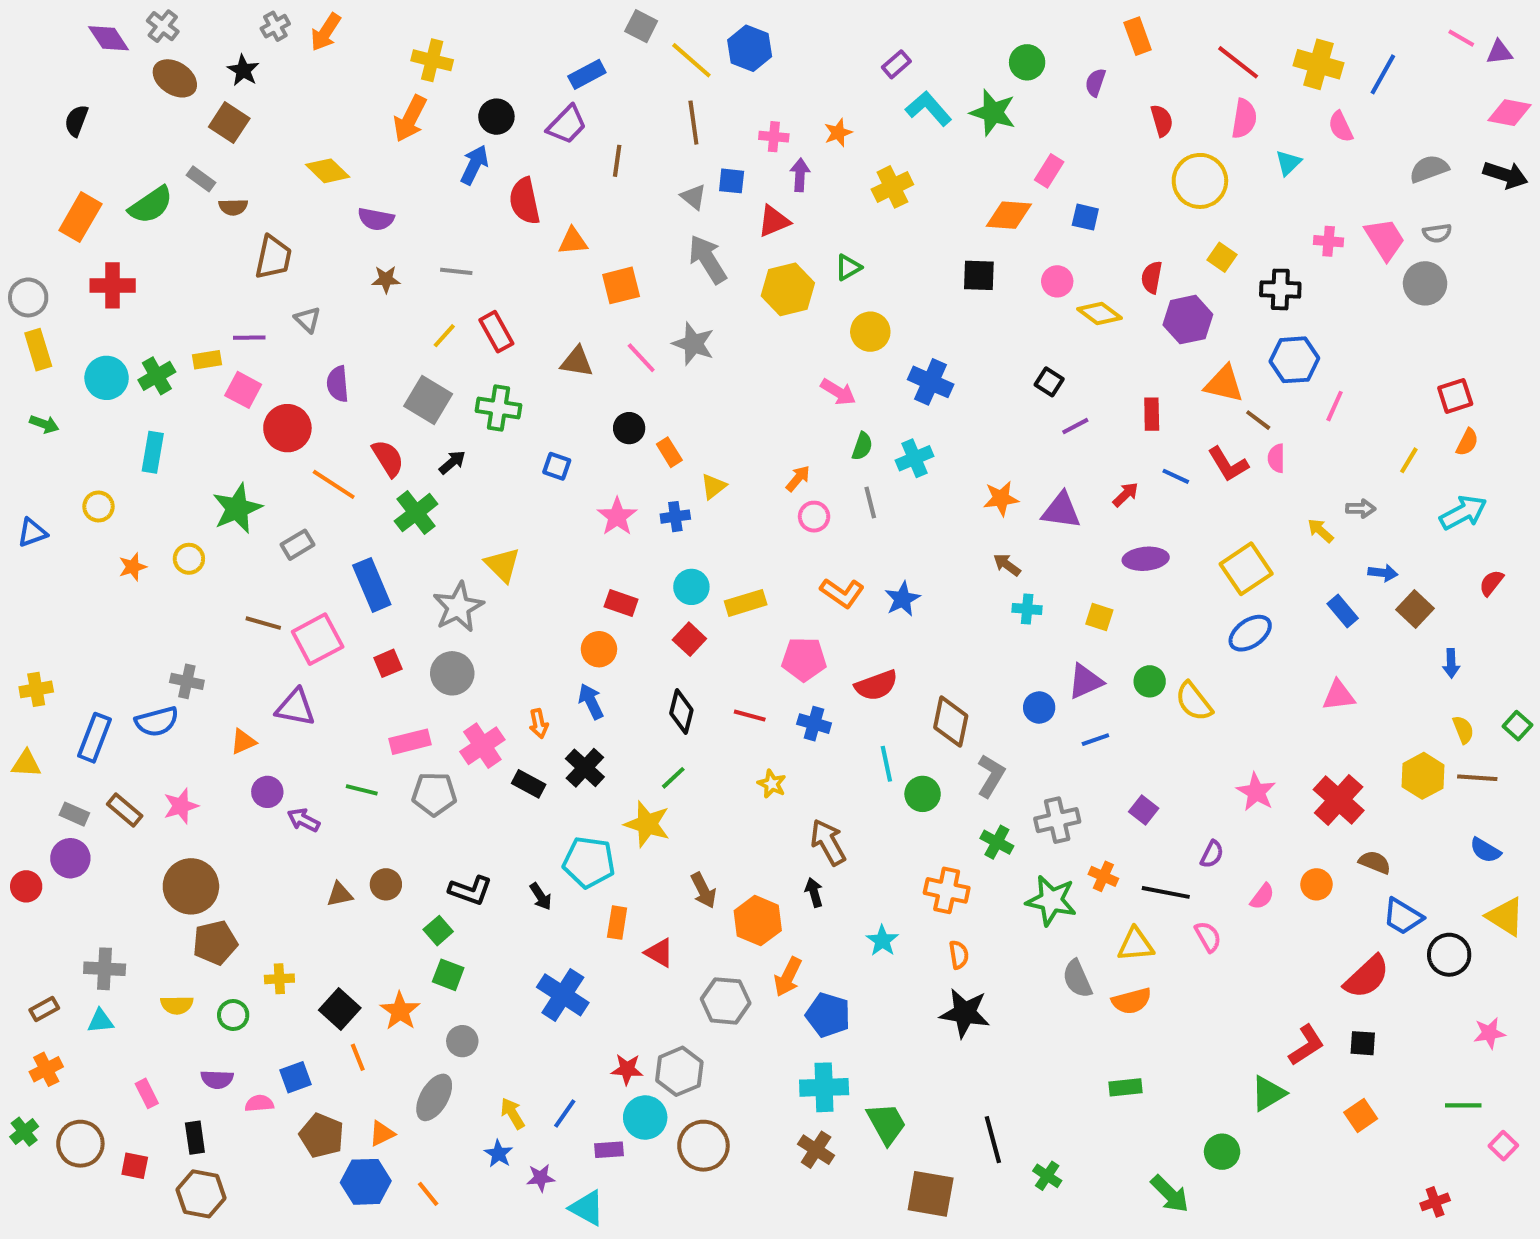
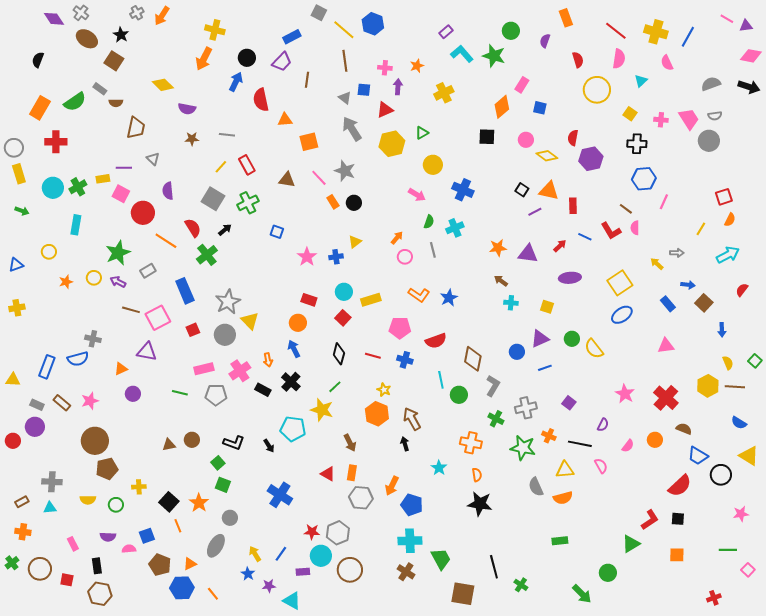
orange diamond: (1009, 215) -> (502, 107), turned -45
yellow square: (1222, 257) -> (630, 114), moved
orange triangle: (1224, 384) -> (549, 191), moved
green cross: (498, 408) -> (248, 203), turned -35
black circle: (629, 428) -> (354, 203), moved
orange rectangle: (669, 452) -> (333, 202), moved
yellow triangle: (502, 565) -> (250, 321), moved
yellow cross: (36, 689) -> (17, 308), moved
purple arrow: (304, 820) -> (118, 282), moved
orange hexagon: (758, 921) -> (377, 414), moved
orange rectangle: (617, 923) -> (352, 473), moved
orange cross: (46, 1069) -> (23, 532), turned 35
orange square: (1361, 1116) -> (677, 555), turned 35

